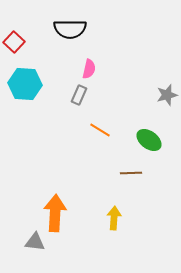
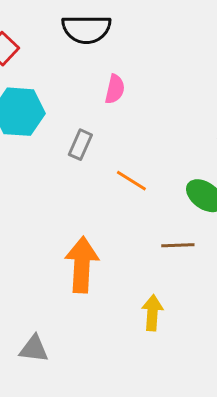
gray rectangle: (79, 95) -> (80, 145), moved
orange arrow: (55, 213) -> (82, 265), moved

